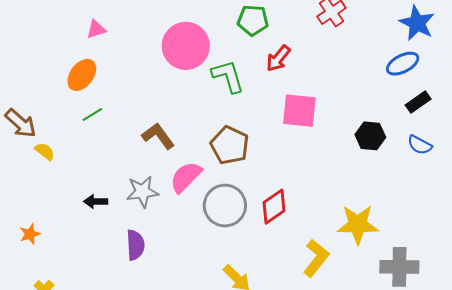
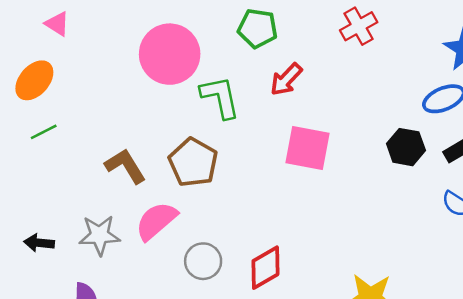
pink triangle: (96, 29) -> (57, 24), turned 45
black hexagon: (370, 136) -> (406, 147), moved
brown pentagon: (230, 145) -> (193, 162), moved
gray circle: (225, 206) -> (203, 261), size x0.7

